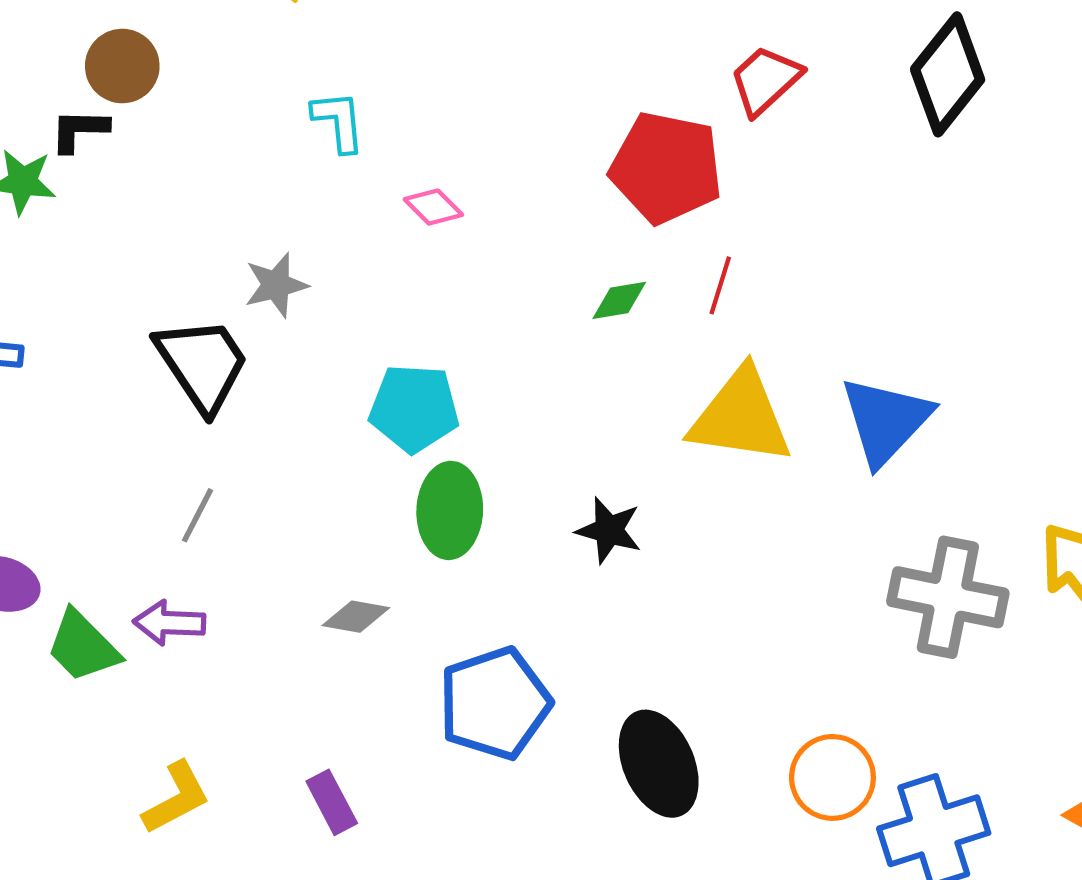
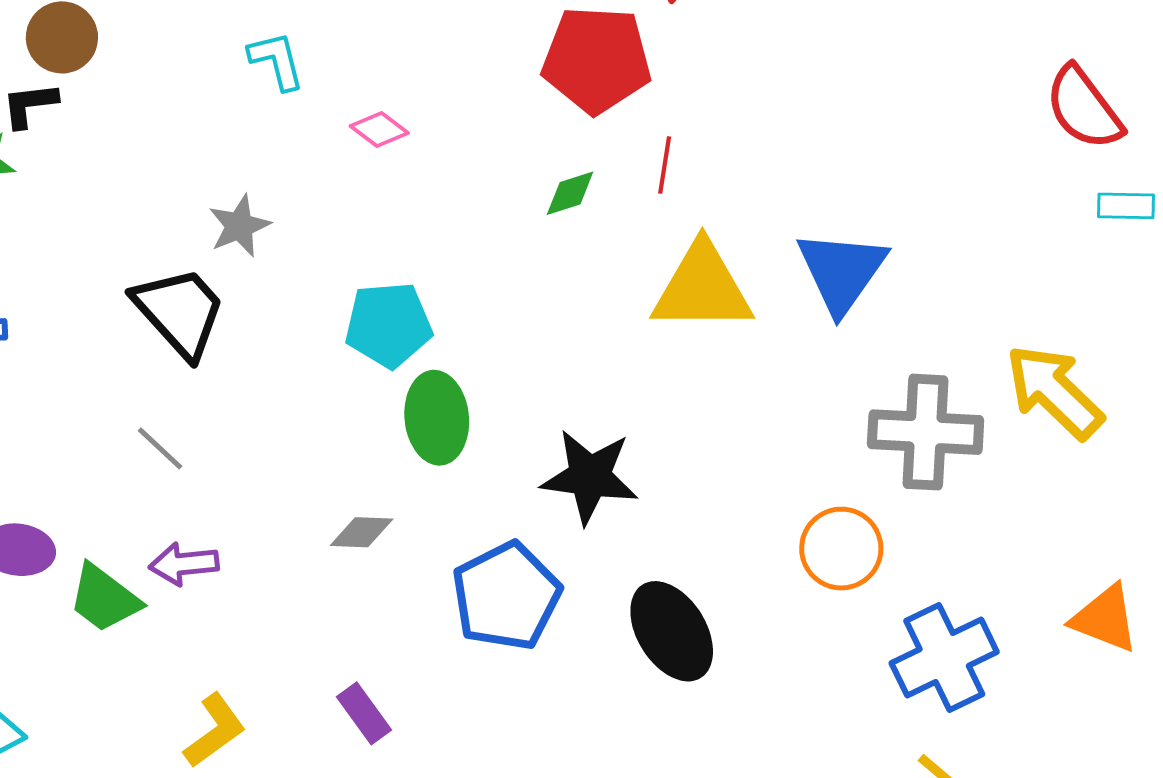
gray line: (197, 515) -> (160, 448), moved, turned -66
black star: (609, 530) -> (590, 477), moved, size x1.5
orange circle: (832, 777) -> (841, 549), moved

